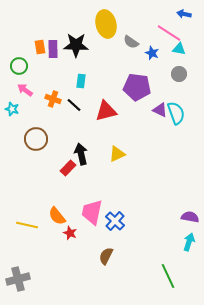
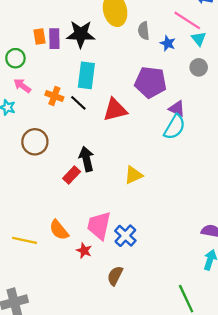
gray semicircle: (131, 42) -> (144, 31), turned 49
cyan triangle: (179, 49) -> (199, 39), turned 40
cyan rectangle: (81, 81) -> (86, 75), size x1.6
cyan semicircle: (176, 113) -> (175, 127), moved, turned 50
yellow triangle: (117, 154) -> (133, 175), moved
red star: (70, 233) -> (84, 251), moved

